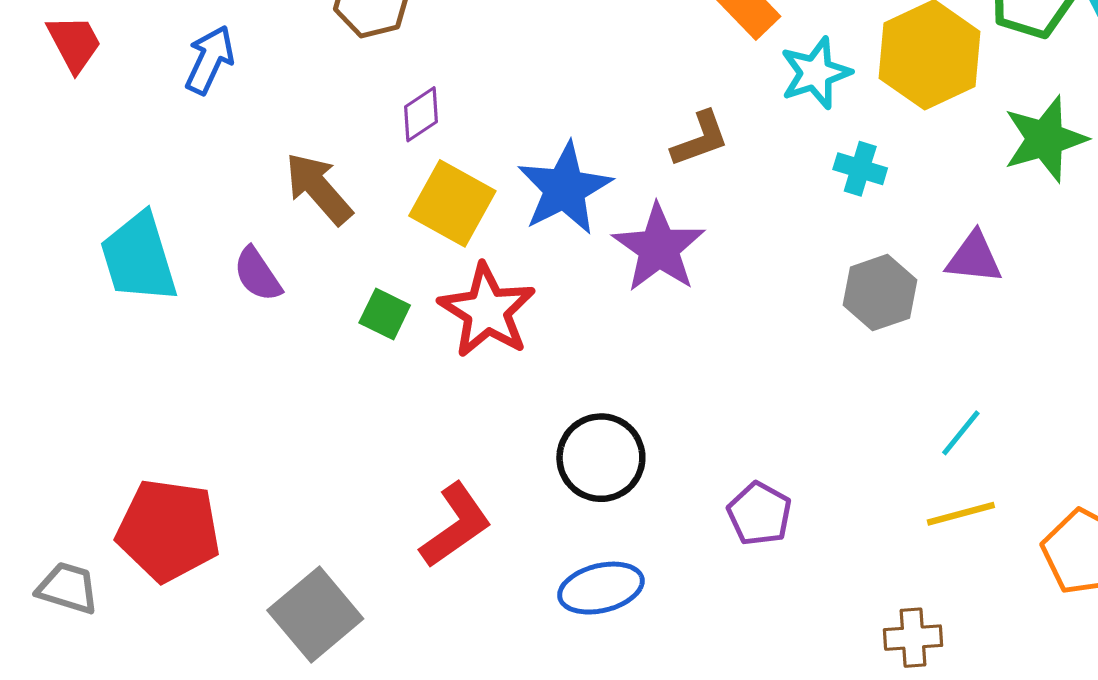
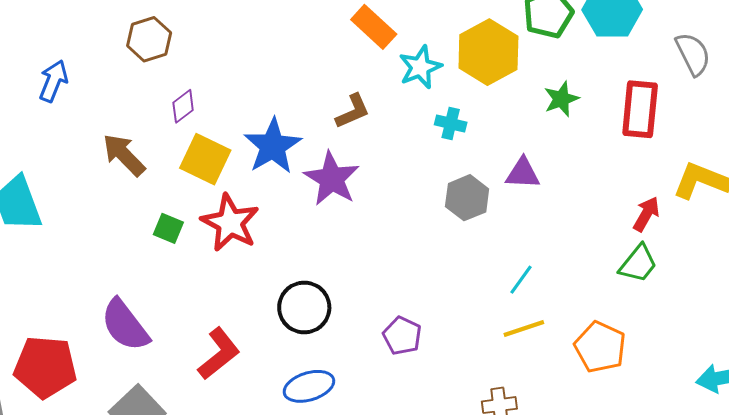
green star: (1045, 139) -> (561, 99), size x0.7
purple semicircle: (258, 274) -> (125, 325), moved, size x1.6

